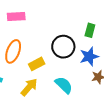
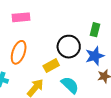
yellow rectangle: (37, 64) -> (51, 66), moved

